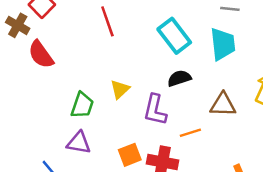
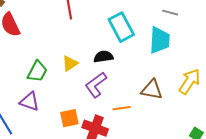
black semicircle: (179, 78) -> (103, 57), moved
purple L-shape: (155, 110) -> (96, 85), turned 32

